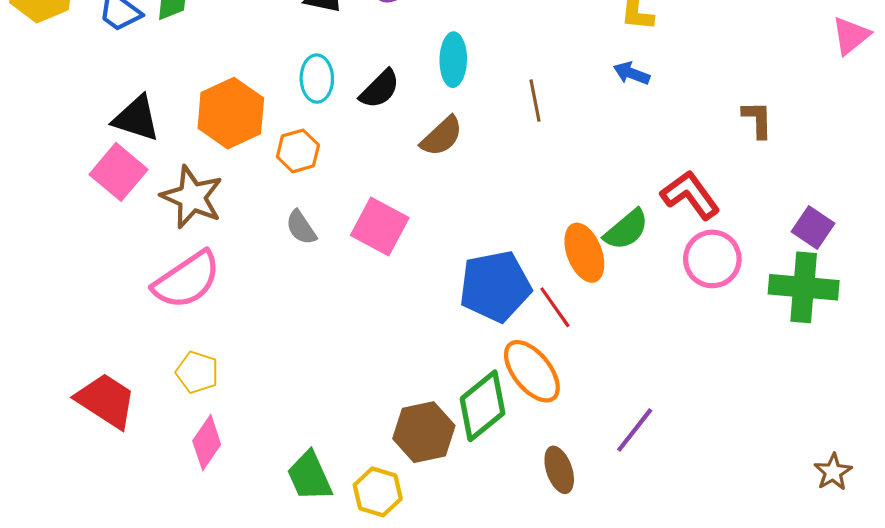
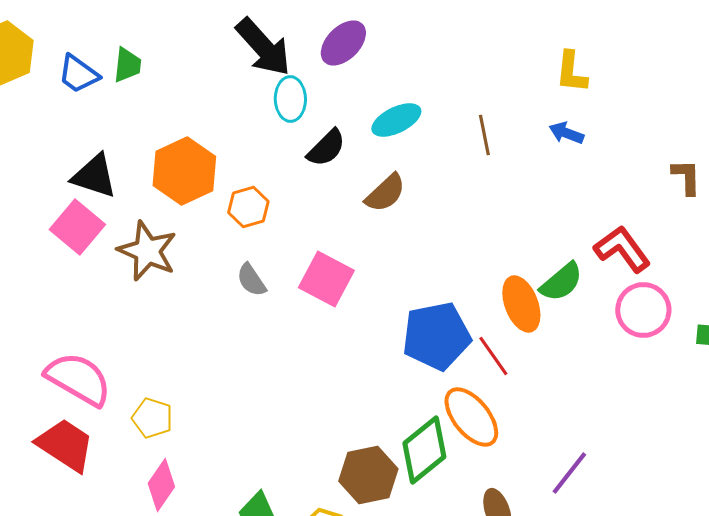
cyan ellipse: (453, 60) -> (396, 120), turned 63
cyan ellipse: (317, 79) -> (290, 99), moved
brown line: (535, 101) -> (484, 135), moved
pink semicircle: (187, 280) -> (78, 379), moved, turned -116

